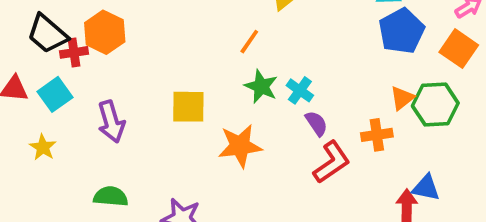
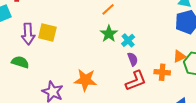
yellow square: (188, 107) -> (47, 32), moved
orange star: (240, 146) -> (85, 80), moved
green semicircle: (111, 196) -> (20, 62), moved

